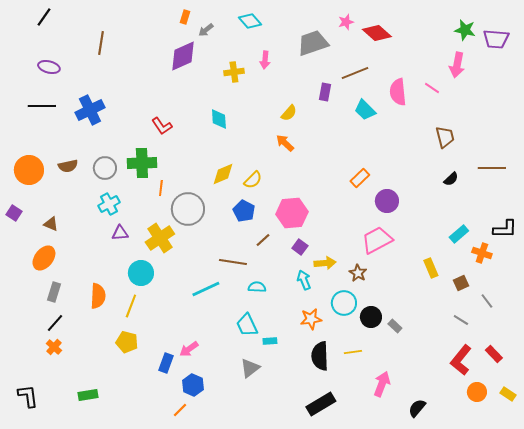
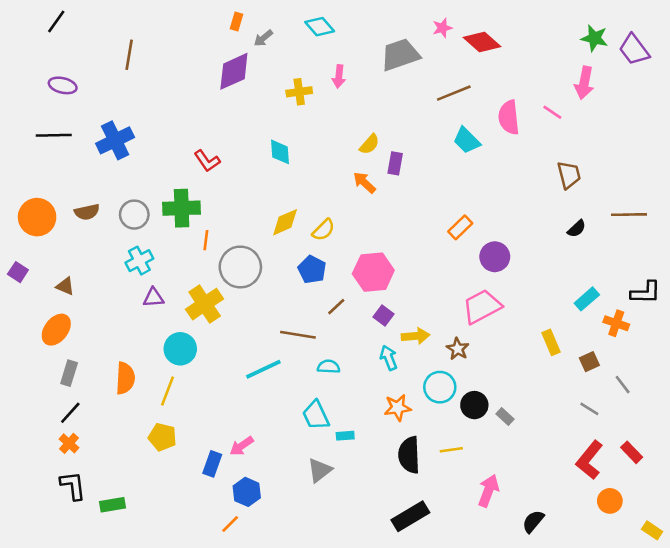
purple trapezoid: (496, 39) -> (634, 50), turned 48
purple rectangle: (325, 92) -> (395, 163), moved
yellow rectangle: (508, 394) -> (652, 530), moved
black L-shape: (28, 396) -> (73, 486), moved

